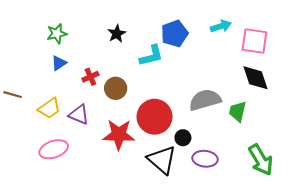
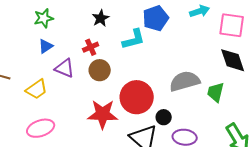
red cross: (90, 77) -> (91, 47), moved
purple triangle: (79, 115) -> (65, 68), moved

